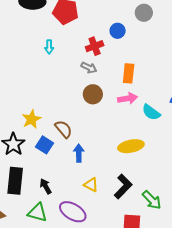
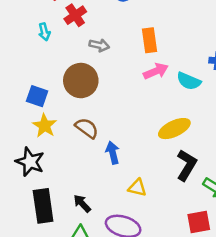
red cross: (95, 46) -> (75, 15), moved
brown circle: (93, 94) -> (81, 81), moved, size x1.4
blue square: (44, 145) -> (37, 96), moved
black L-shape: (123, 187) -> (187, 165), moved

